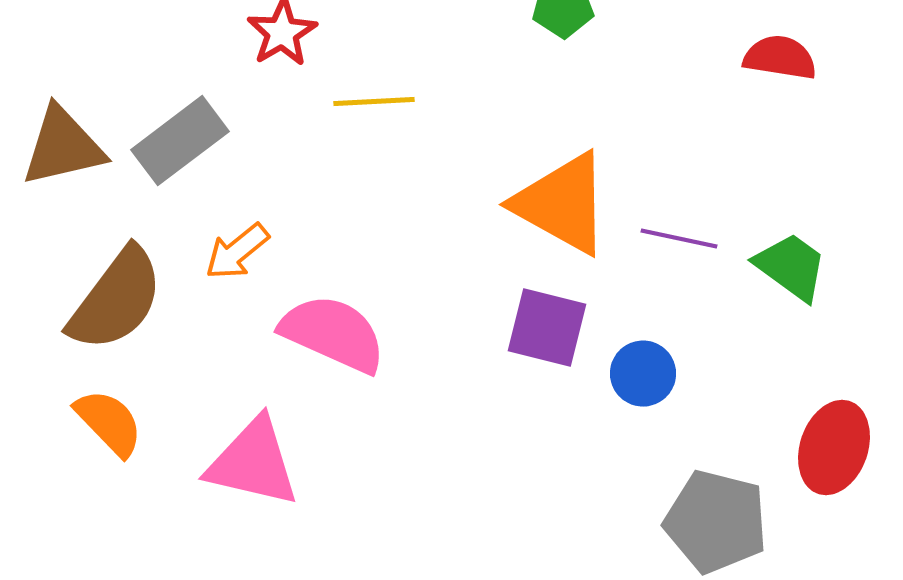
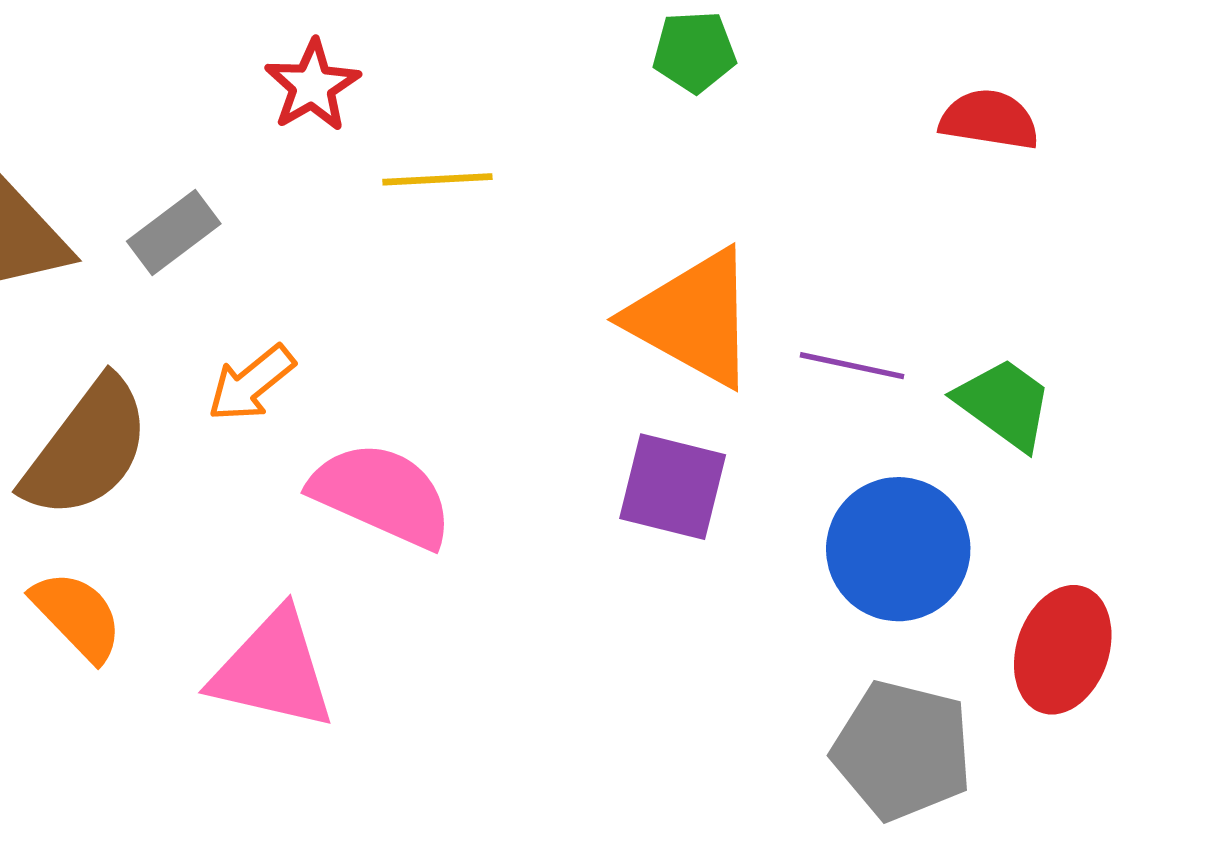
gray rectangle: (180, 141) -> (174, 232), size x0.7
blue circle: (643, 374) -> (898, 549), moved, size x1.6

